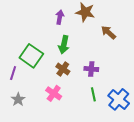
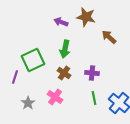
purple arrow: (60, 17) -> (61, 22), turned -80
green square: (31, 56) -> (33, 60), turned 30
gray star: (18, 99) -> (28, 103), moved

